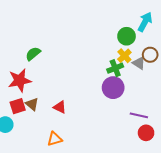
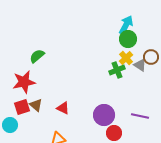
cyan arrow: (145, 22) -> (126, 25), moved
purple circle: (113, 88) -> (104, 115), moved
red circle: (146, 133) -> (114, 133), moved

